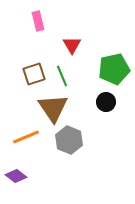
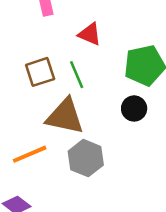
red triangle: (72, 45) -> (90, 34), turned -36
brown triangle: (53, 108) -> (65, 116), turned -44

